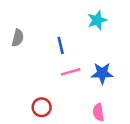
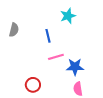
cyan star: (97, 20) -> (68, 16), moved
blue star: (102, 73) -> (75, 67), moved

